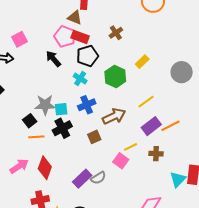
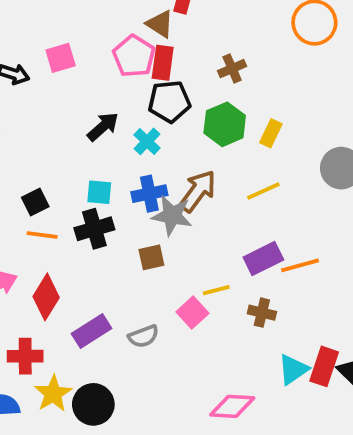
red rectangle: (80, 37) -> (163, 63), turned 66
pink square: (20, 39) -> (61, 58), moved
black arrow: (53, 59) -> (103, 127), moved, turned 78
yellow rectangle: (142, 62) -> (271, 133), turned -32
green hexagon: (115, 76) -> (225, 124), moved
yellow line: (146, 102) -> (263, 191), moved
gray star: (45, 105) -> (172, 215), moved
brown arrow: (114, 116) -> (198, 191), moved, turned -40
purple rectangle: (82, 179) -> (92, 331), moved

